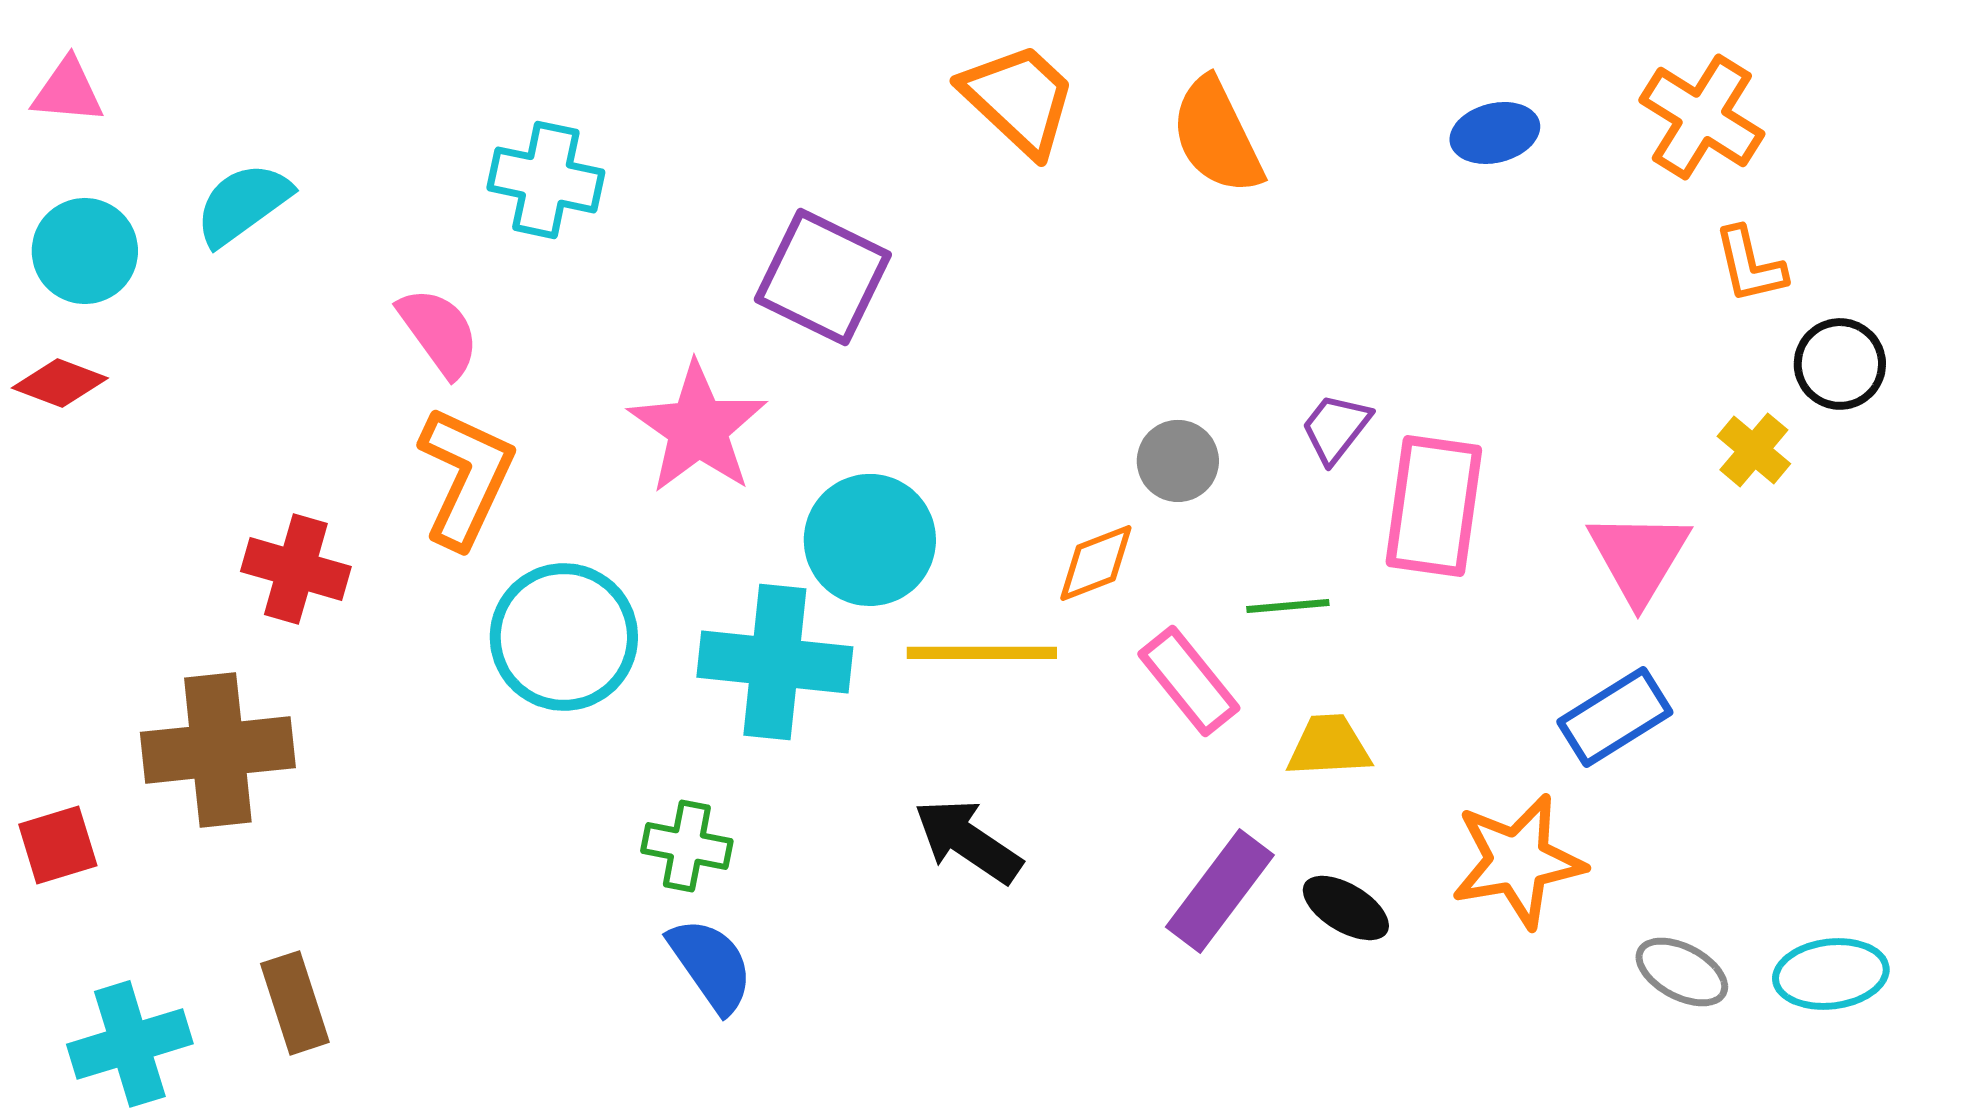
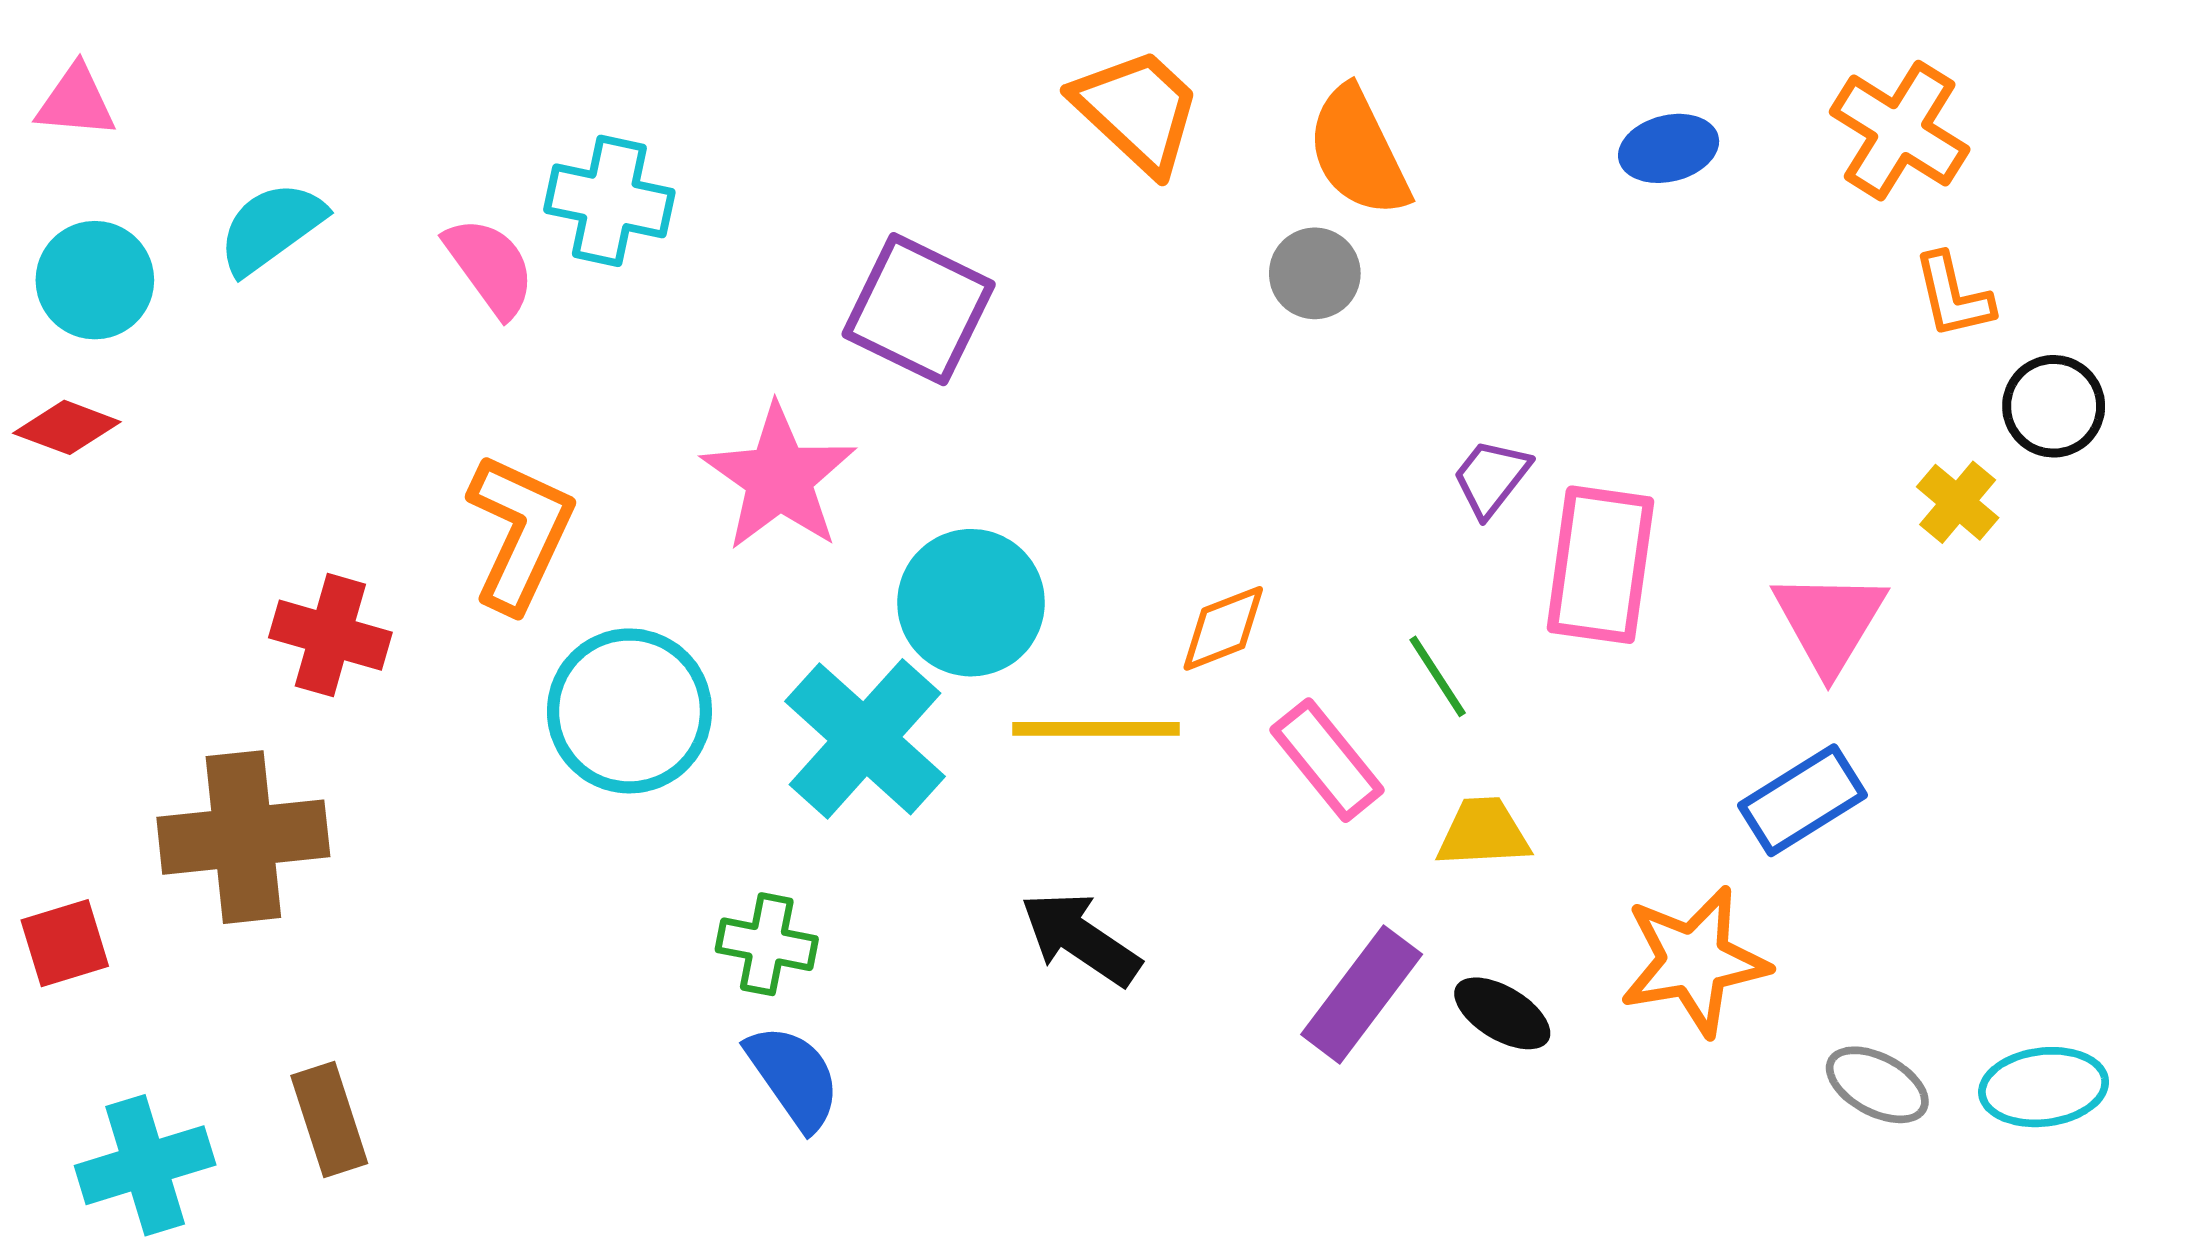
pink semicircle: (439, 332) -> (490, 267), moved
gray circle: (1178, 461) -> (1315, 273), moved
green line: (1288, 606) -> (1438, 676), turned 62
cyan cross: (775, 662) -> (865, 739), turned 36

